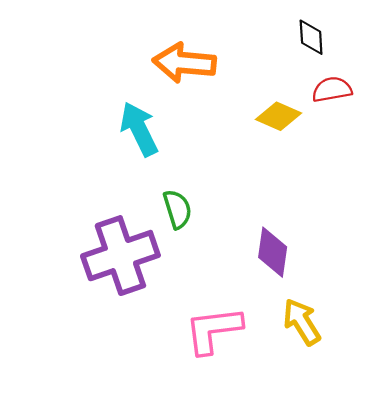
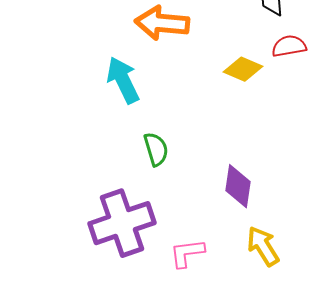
purple cross: (120, 256) -> (122, 223), moved
pink L-shape: (213, 330) -> (187, 253), size x0.7

